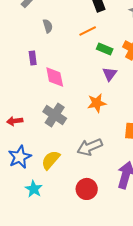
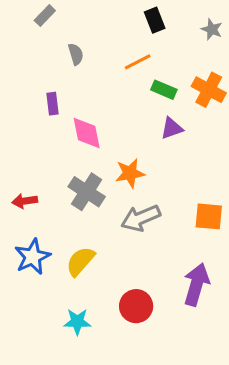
purple triangle: (110, 74) -> (172, 128), turned 35
orange star: (97, 103) -> (130, 173), moved
gray arrow: (90, 147) -> (141, 218), moved
cyan star: (34, 189) -> (77, 322), moved, turned -30

